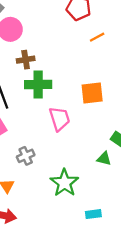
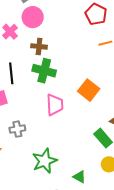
orange square: (92, 93) -> (89, 90), turned 30
green triangle: (104, 159) -> (79, 177), moved

